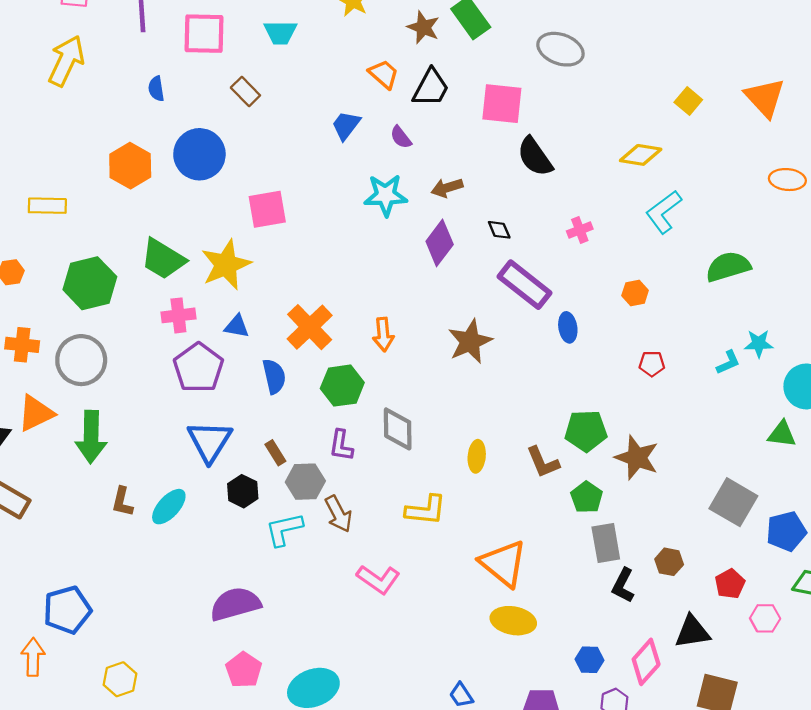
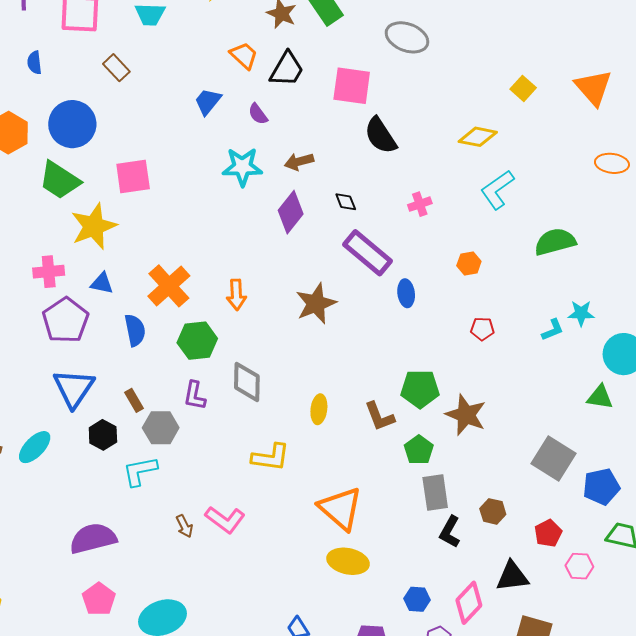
green trapezoid: (163, 259) -> (60, 180), moved
brown arrow: (338, 514) -> (184, 526), moved, size x0.7

